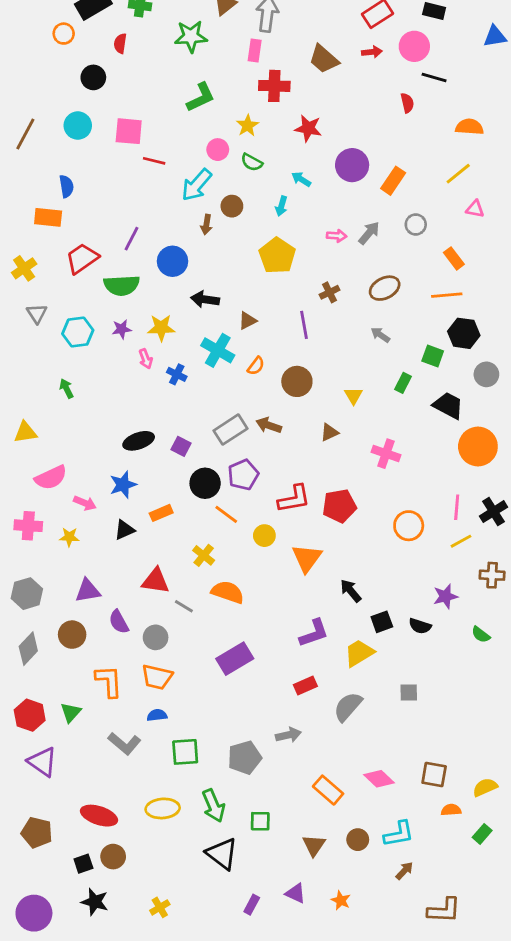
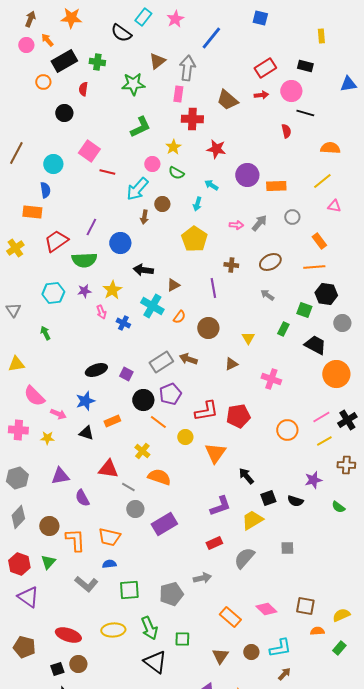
cyan circle: (78, 126) -> (53, 164), moved
pink square: (129, 131) -> (89, 151), turned 30
orange rectangle: (393, 181) -> (276, 186), turned 54
brown cross: (329, 292) -> (231, 265), turned 32
gray triangle: (37, 314) -> (13, 310), moved
yellow star: (161, 328) -> (112, 290), turned -30
pink semicircle: (51, 478) -> (34, 396), turned 70
pink line: (457, 507) -> (321, 417), turned 54
black triangle: (124, 530) -> (86, 433), turned 42
brown circle: (72, 635) -> (49, 526), moved
gray circle: (156, 637) -> (135, 509), moved

